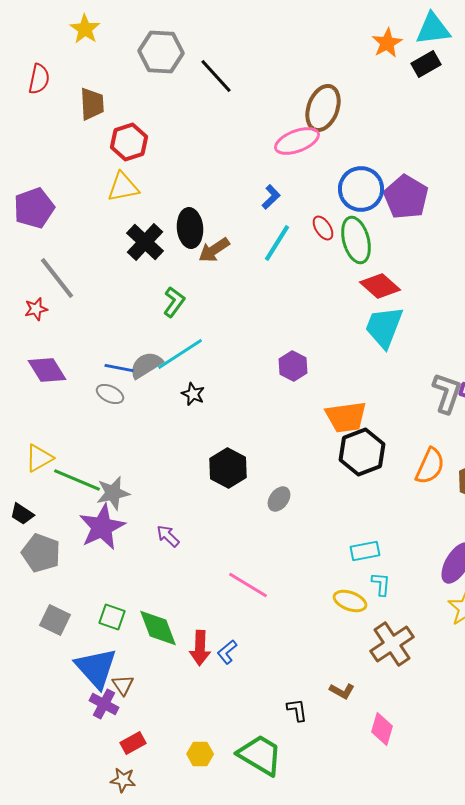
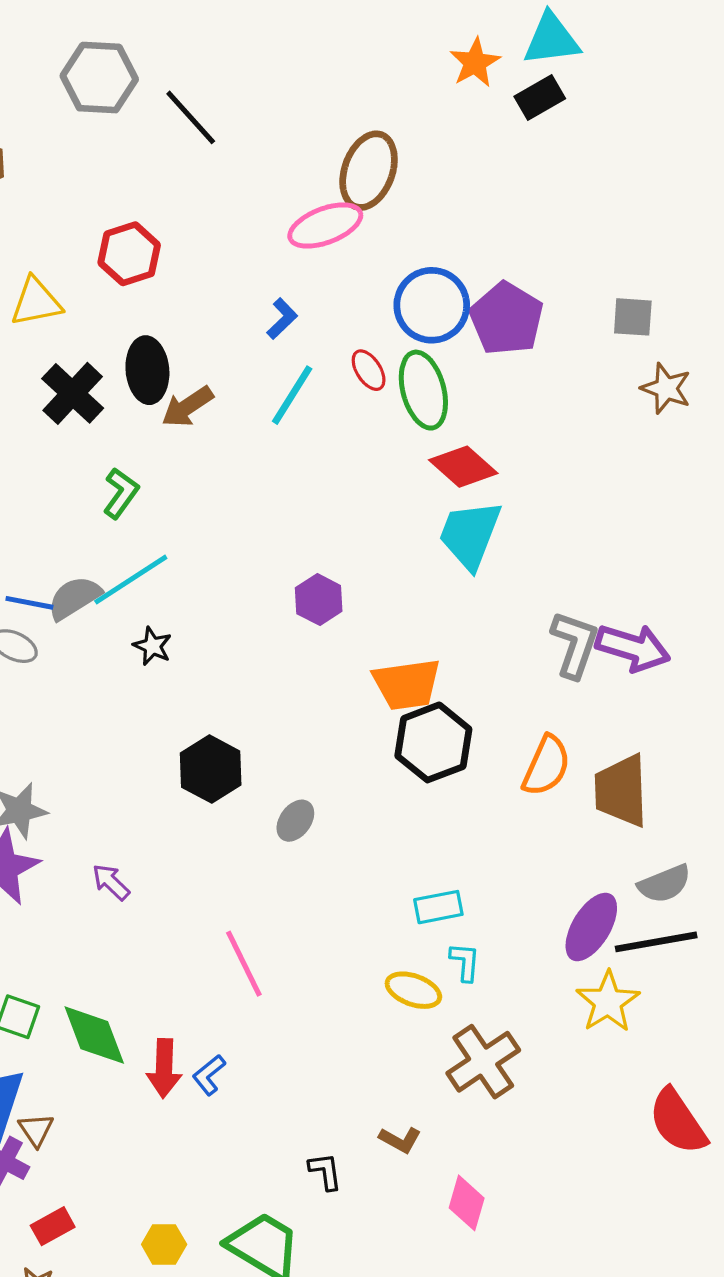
red hexagon: (129, 142) -> (129, 254), moved
pink line: (248, 585) -> (244, 964), turned 33

